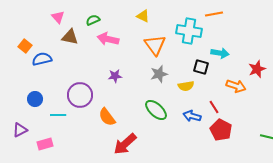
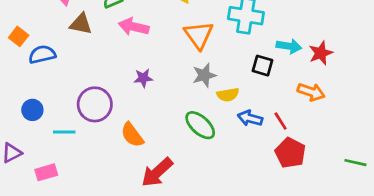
red star: (257, 69) -> (321, 53), moved
yellow semicircle: (186, 86) -> (228, 95), moved
blue arrow: (192, 116) -> (250, 118), moved

